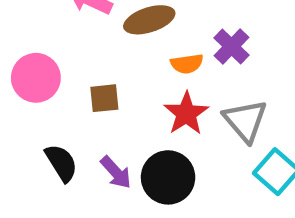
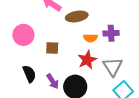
purple cross: (232, 46) -> (111, 33), turned 35

